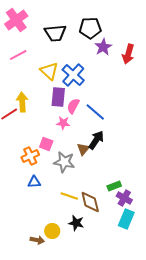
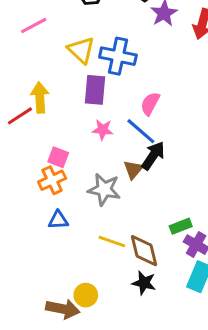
blue cross: (73, 75) -> (118, 56), turned -30
pink semicircle: (73, 106) -> (150, 104), moved
blue line: (95, 112) -> (141, 131), moved
pink square: (46, 144) -> (58, 157), moved
black star: (76, 223) -> (144, 283), moved
brown arrow: (37, 240) -> (63, 309), size x1.5

